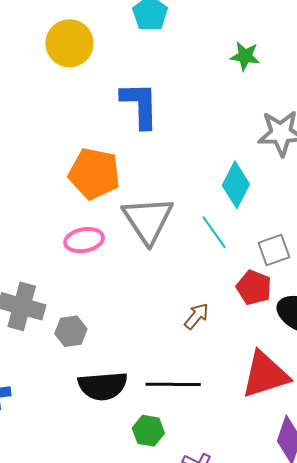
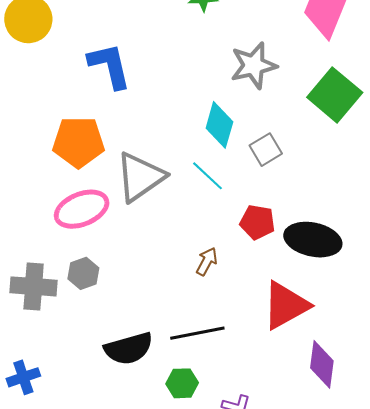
gray triangle: (148, 220) -> (140, 177), turned 40
pink ellipse: (84, 240) -> (82, 209), size x1.4
gray square: (274, 250) -> (266, 150), moved
gray hexagon: (71, 331) -> (83, 273), moved

